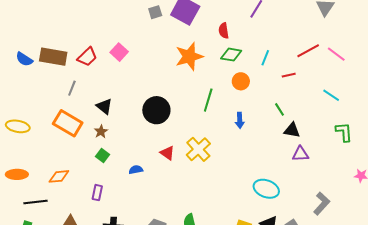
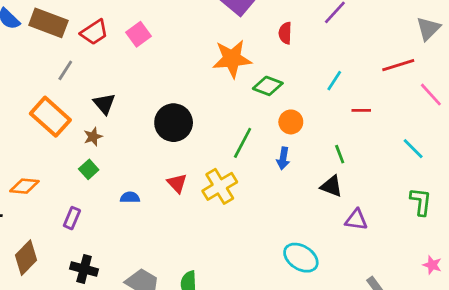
red line: (308, 51) -> (398, 65), moved
green diamond: (231, 55) -> (268, 86), moved
orange circle: (241, 81) -> (291, 122), moved
green line: (208, 100) -> (243, 143), moved
black triangle: (292, 130) -> (331, 186), moved

